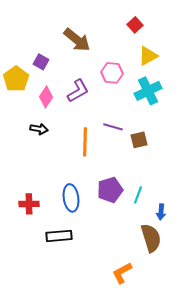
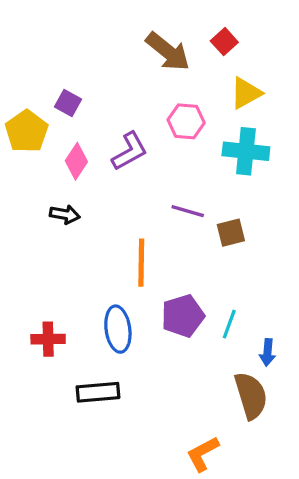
brown arrow: (77, 40) -> (168, 52), moved
cyan cross: (148, 91) -> (246, 151), turned 32
orange line: (85, 142) -> (141, 263), moved

